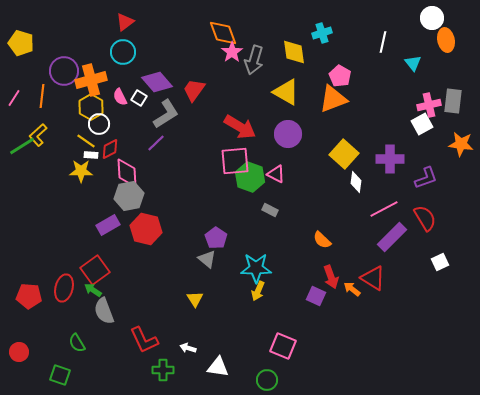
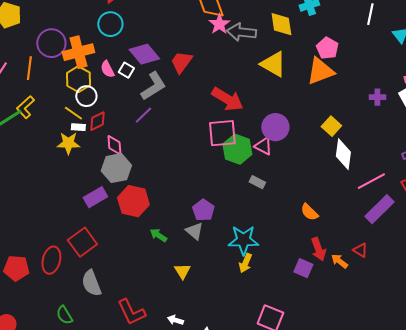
gray arrow: (254, 60) -> (241, 32), turned 80
purple circle: (288, 134) -> (275, 127), moved
yellow square: (344, 154) -> (331, 126), size x0.7
purple cross: (390, 159) -> (377, 97), moved, size x0.6
pink diamond: (127, 173) -> (114, 145), size x0.7
white diamond: (356, 182) -> (343, 154), size x1.4
red triangle: (373, 278) -> (360, 250), size x0.6
green arrow: (93, 290) -> (158, 235), moved

